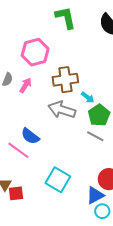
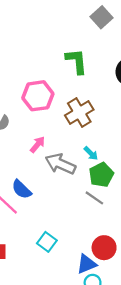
brown cross: (65, 80) -> (79, 113), moved, turned -30
pink arrow: (26, 85) -> (37, 145), moved
cyan square: (58, 180) -> (47, 242), size x0.7

